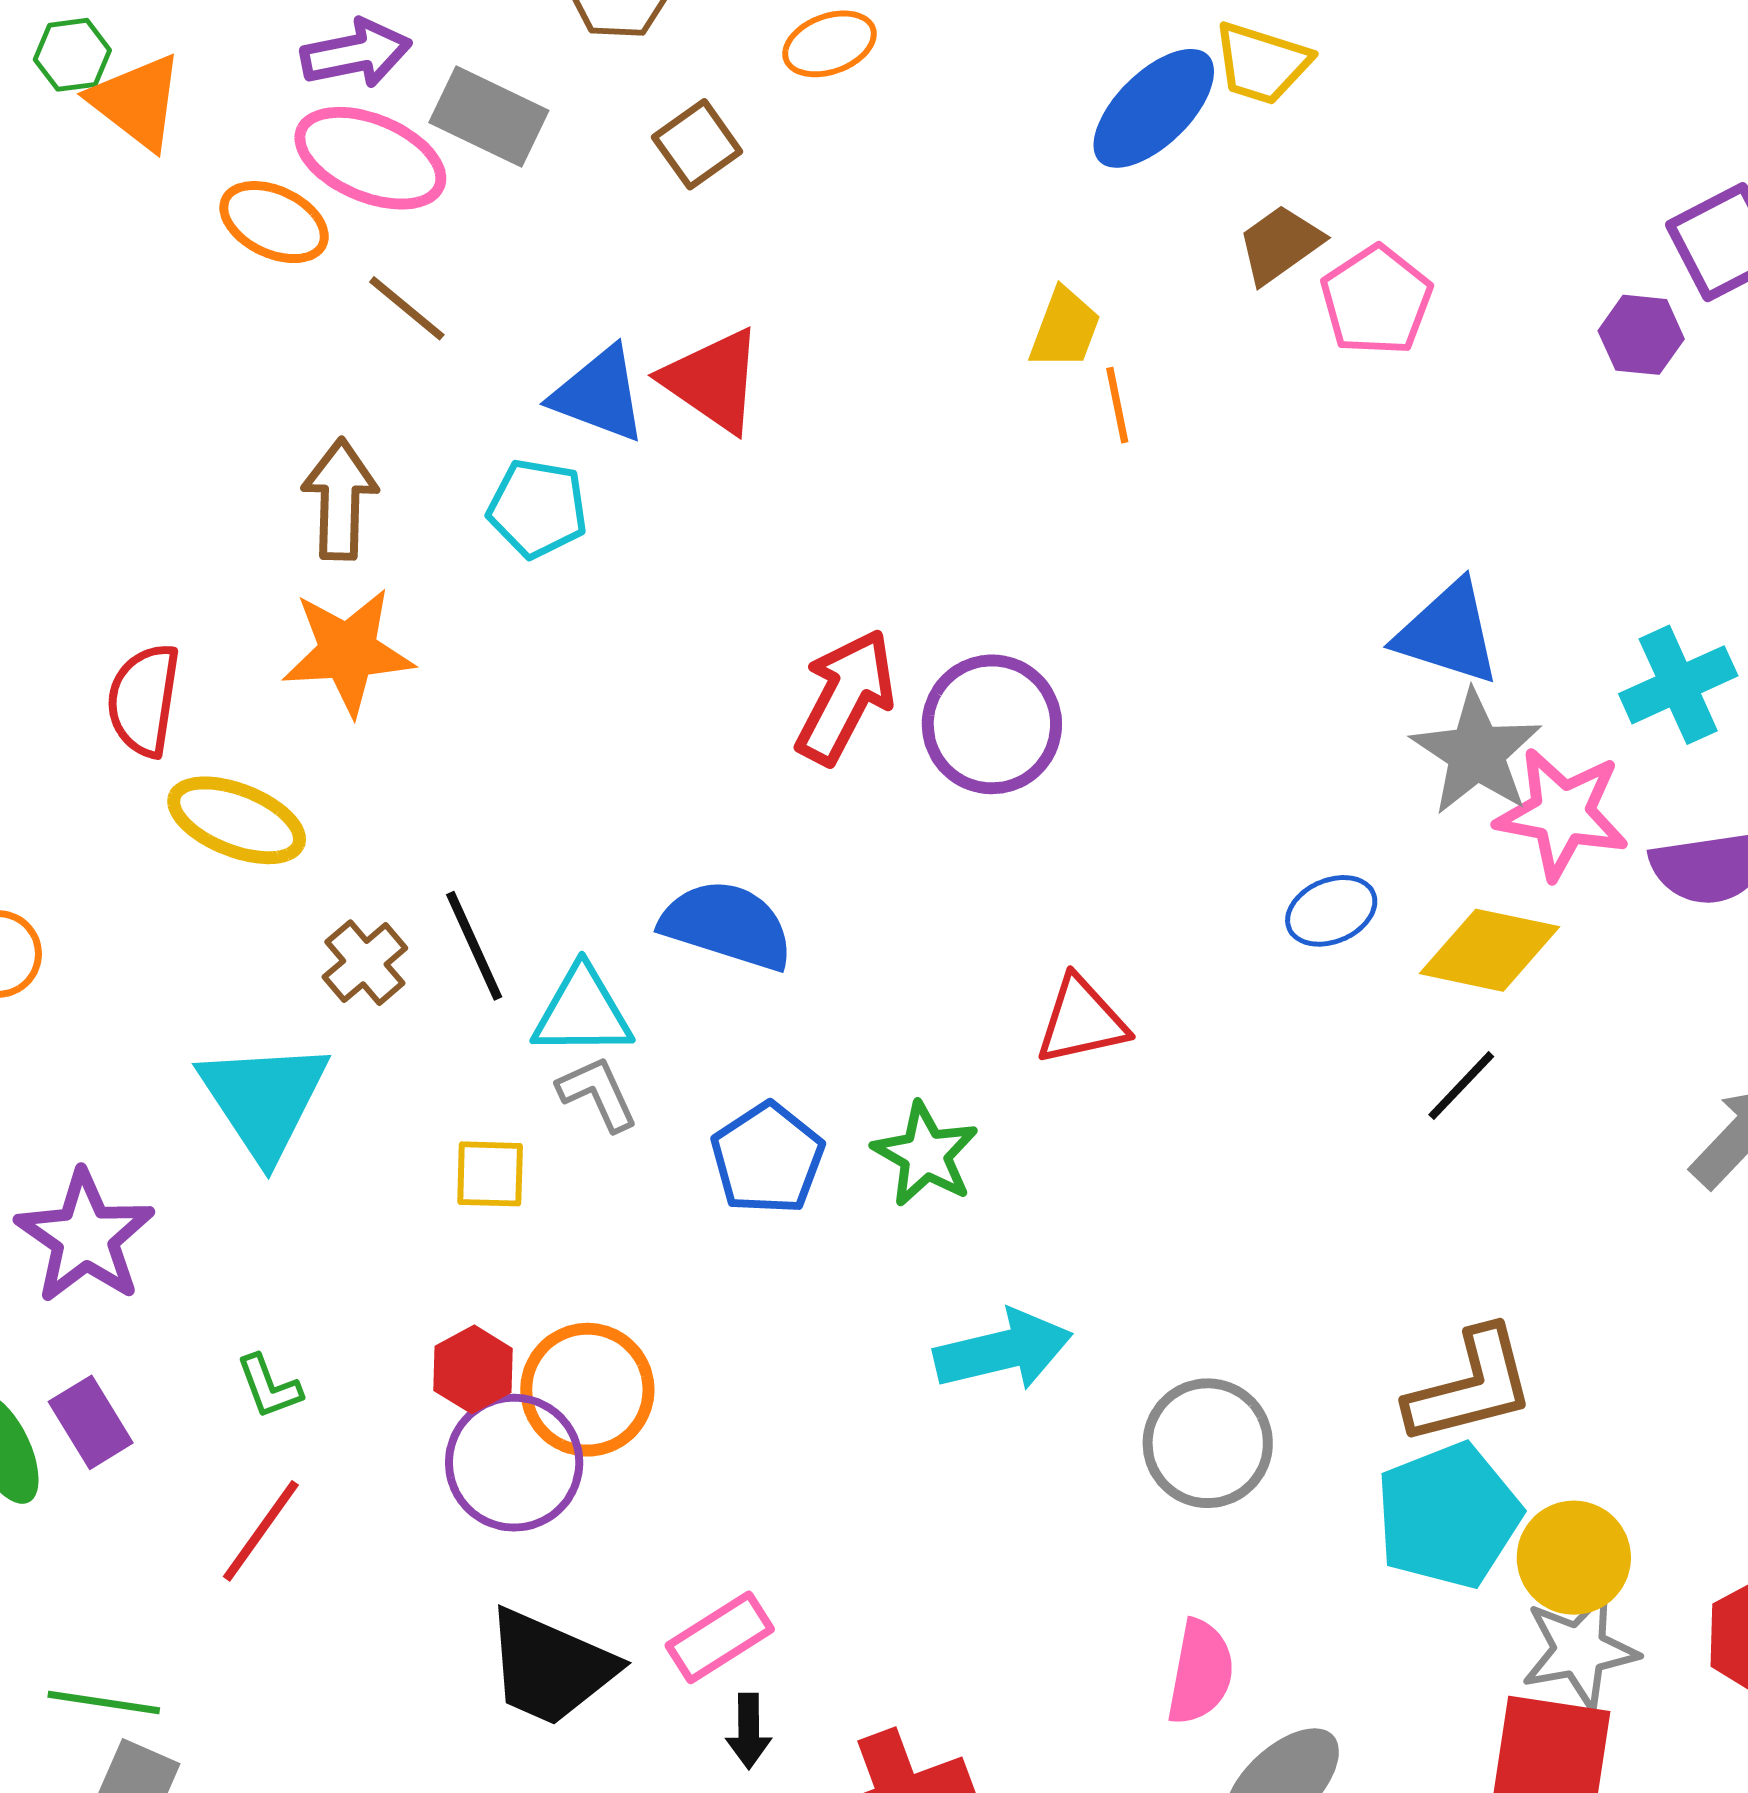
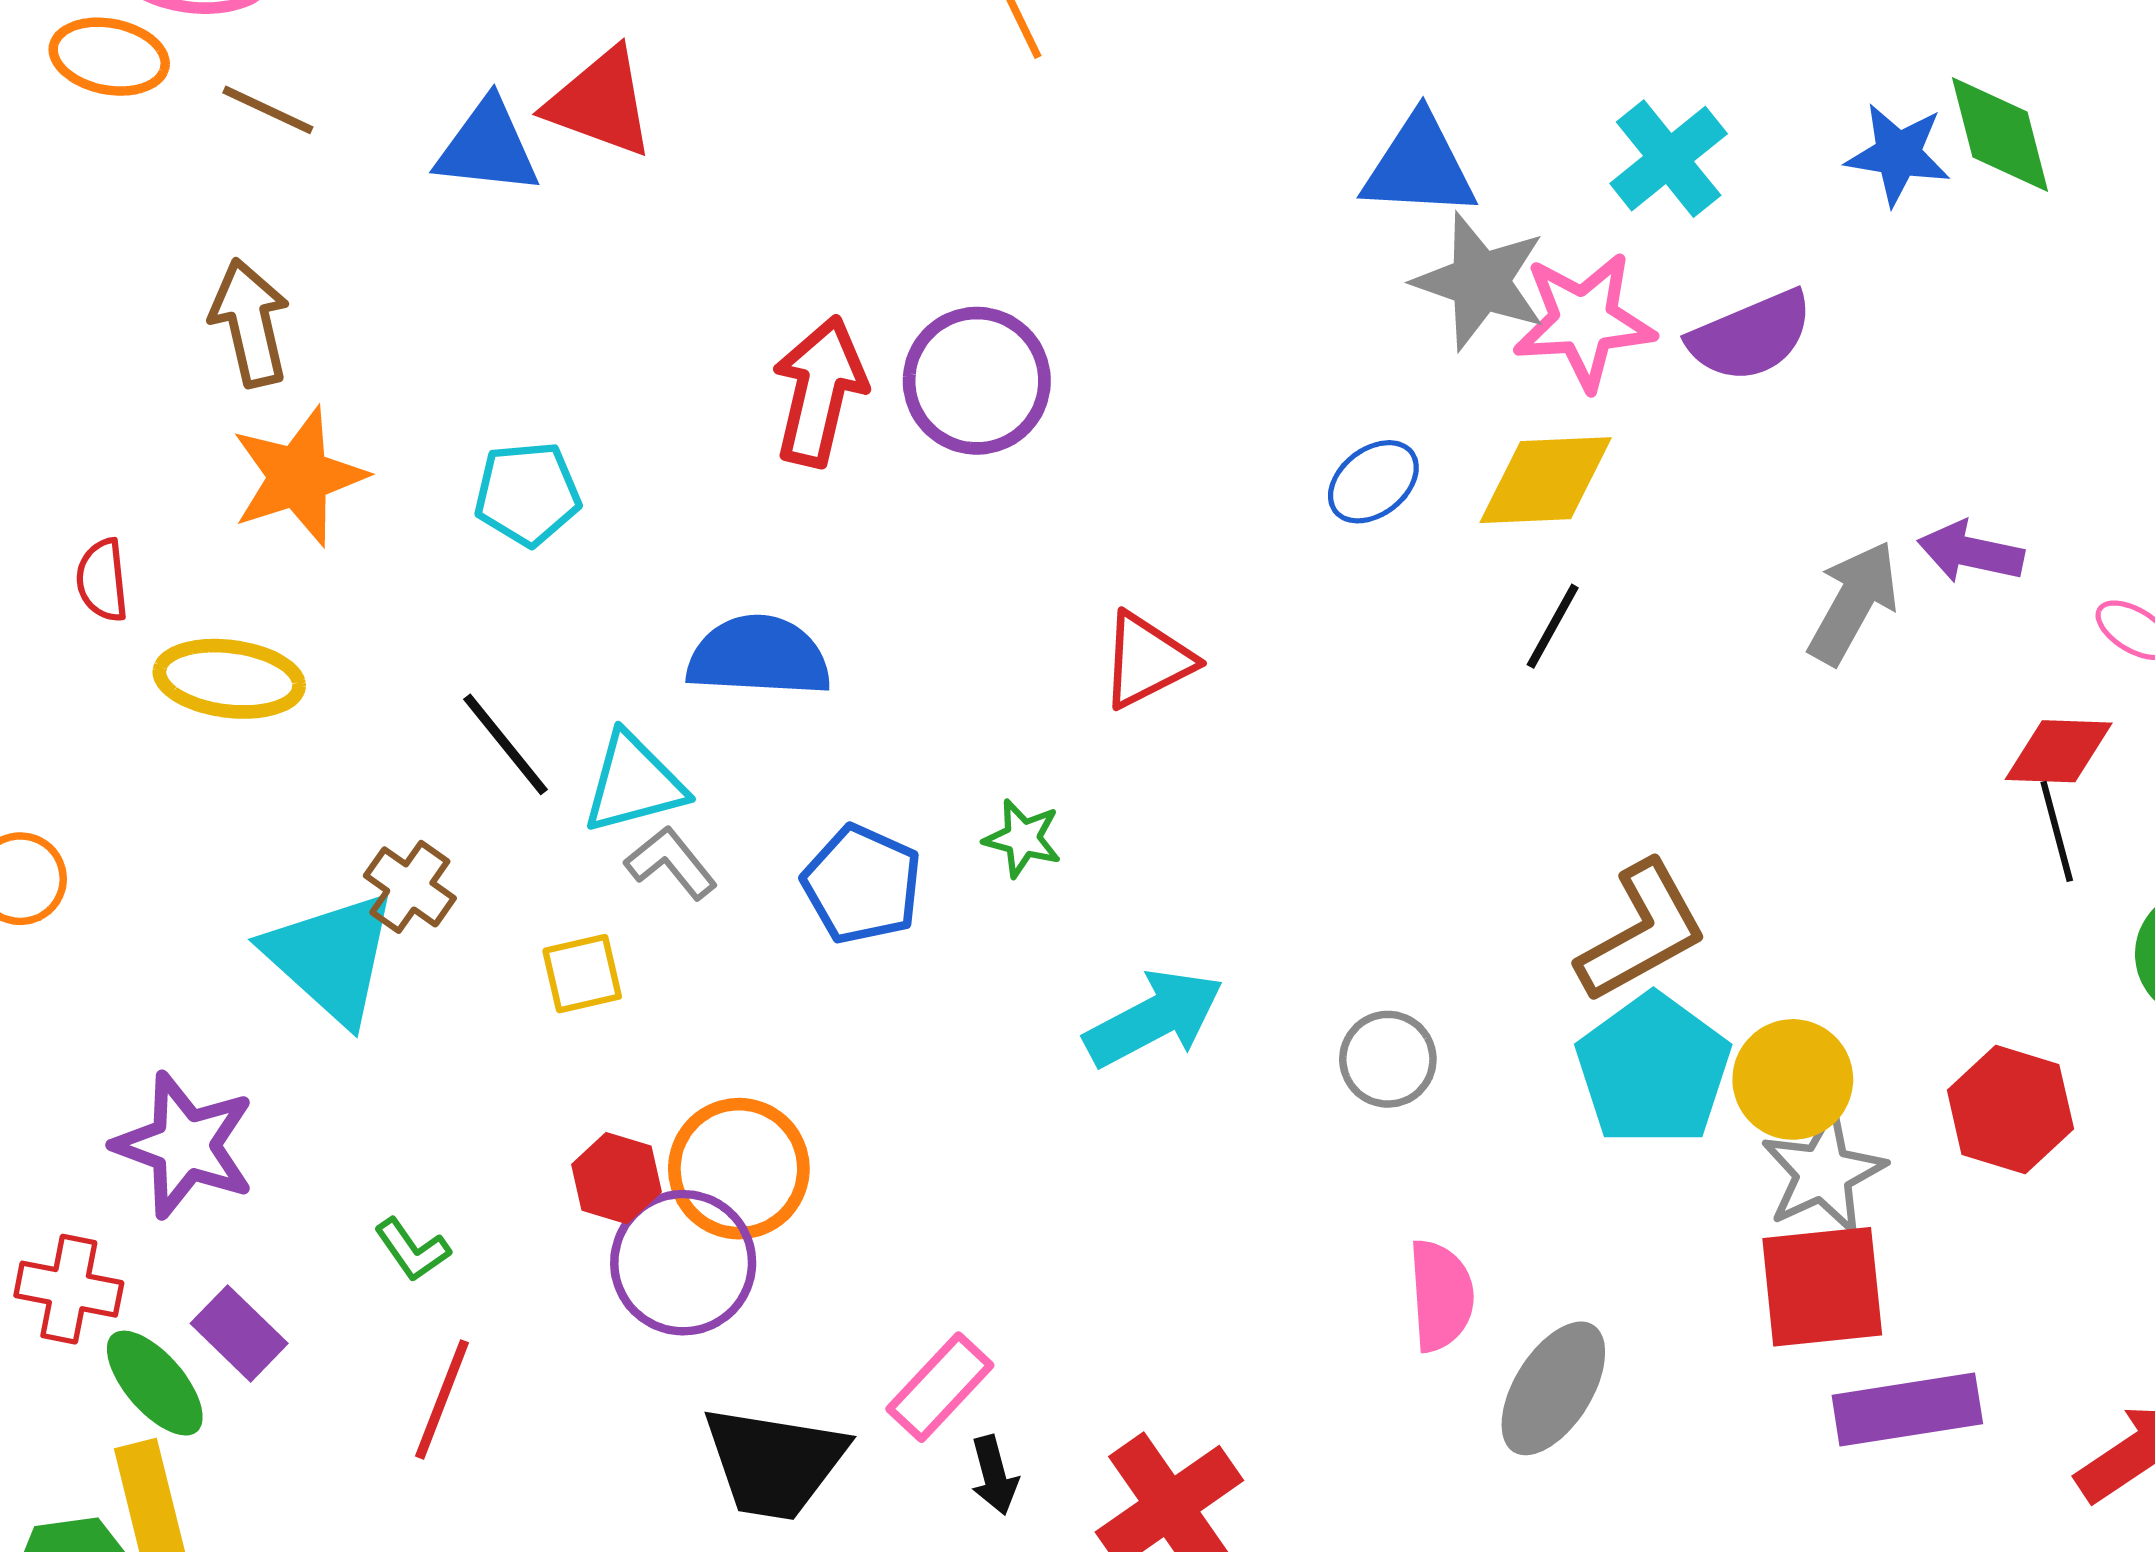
cyan pentagon: (537, 508) -> (527, 494), moved
red semicircle: (144, 700) -> (102, 580), size x0.7
brown cross: (365, 963) -> (410, 887), moved
green star: (925, 1154) -> (1023, 838), size x0.7
gray circle: (1208, 1443) -> (1388, 1059), size x0.7

